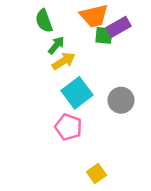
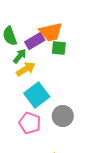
purple rectangle: (119, 27) -> (35, 41), moved
gray circle: (121, 100) -> (63, 116), moved

